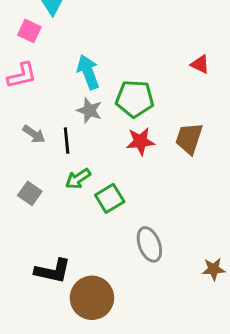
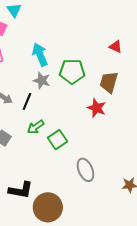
brown trapezoid: (189, 138) -> (109, 82), moved
black line: (67, 141) -> (27, 101), turned 30
red star: (140, 141) -> (97, 108), moved, turned 30

